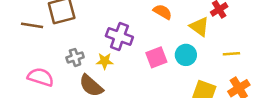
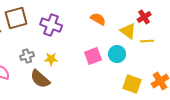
purple cross: (119, 36) -> (51, 25), moved
yellow line: (231, 54) -> (147, 41), moved

